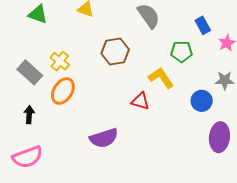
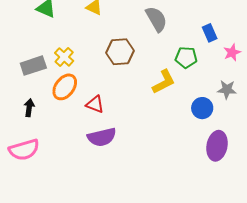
gray rectangle: (30, 72) -> (33, 66), turned -65
yellow L-shape: (161, 78) -> (164, 82), turned 92
red triangle: (140, 101) -> (95, 104), moved

